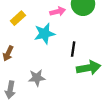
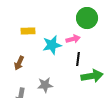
pink arrow: (58, 12) -> (73, 39), moved
yellow rectangle: (18, 18) -> (28, 31), turned 40

